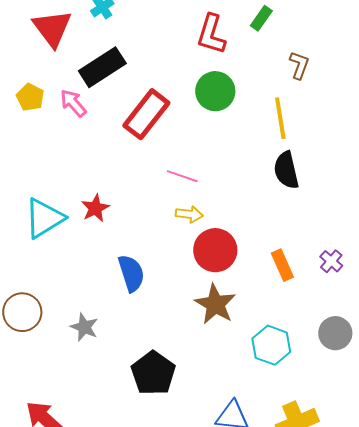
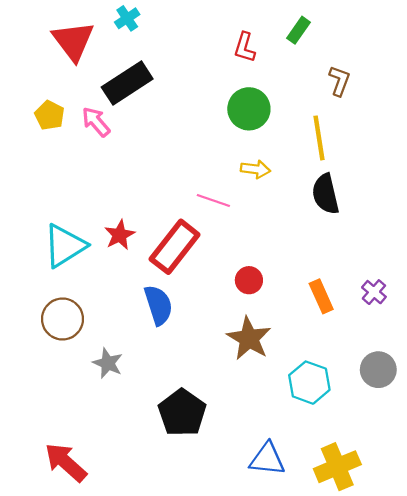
red L-shape: (211, 34) -> (245, 47), size x0.7
red rectangle: (146, 114) -> (175, 247), moved
yellow arrow: (189, 214) -> (255, 169), moved
red circle: (215, 250) -> (249, 280), size x0.6
brown circle: (22, 312) -> (63, 319), moved

